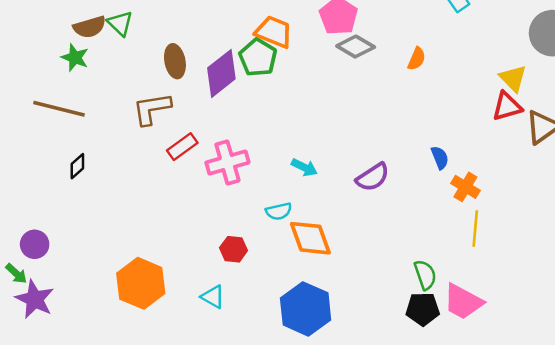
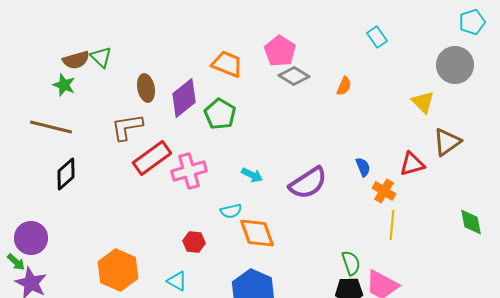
green pentagon: (258, 58) -> (220, 114), moved
red triangle: (507, 106) -> (412, 164), moved
red rectangle: (182, 147) -> (152, 158), size x1.5
black diamond: (77, 166) -> (66, 174), size x1.5
purple semicircle: (373, 177) -> (308, 183), size x1.4
purple circle: (35, 244) -> (31, 238), size x1.4

